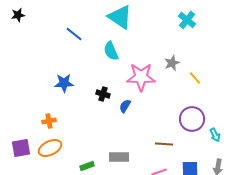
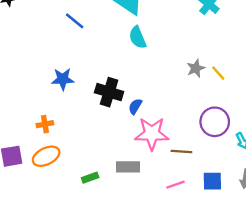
cyan semicircle: (111, 51) -> (138, 37), moved
gray star: (172, 63) -> (196, 68), moved
pink star: (141, 77) -> (152, 134), moved
black cross: (103, 94) -> (109, 92), size x1.6

